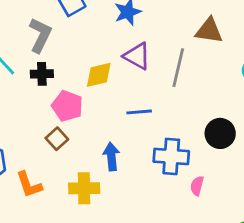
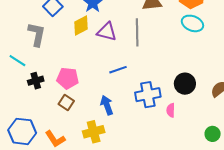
black cross: (42, 74) -> (36, 81), moved
yellow diamond: (99, 75) -> (81, 25), moved
black circle: (220, 133) -> (185, 84), moved

